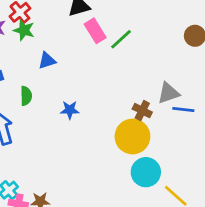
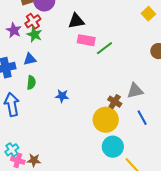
pink rectangle: (95, 31) -> (86, 40), turned -54
blue triangle: (47, 60) -> (30, 59), moved
blue line: (183, 110) -> (142, 118), moved, turned 49

